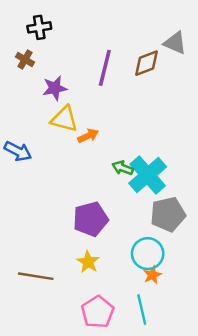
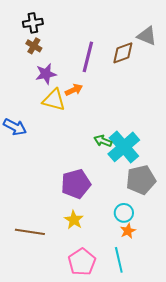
brown cross: (25, 60) -> (34, 46), moved
orange arrow: (88, 136) -> (74, 90), moved
cyan circle: (148, 254) -> (124, 213), size x0.7

